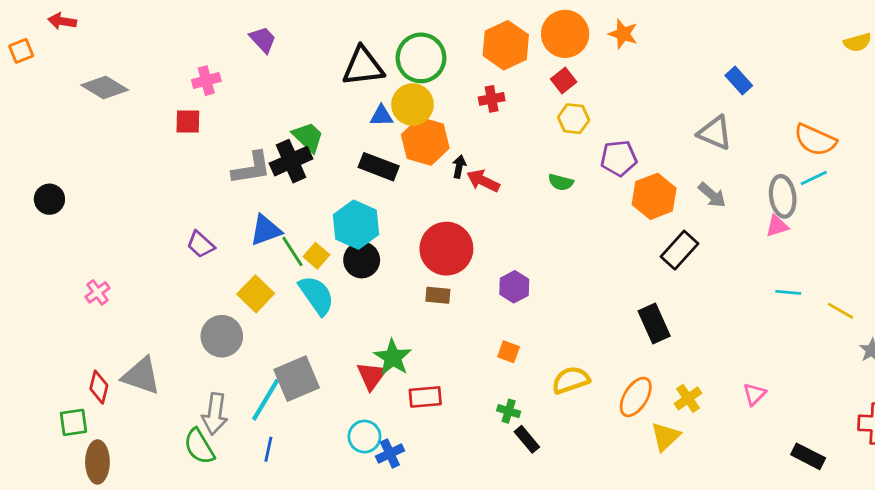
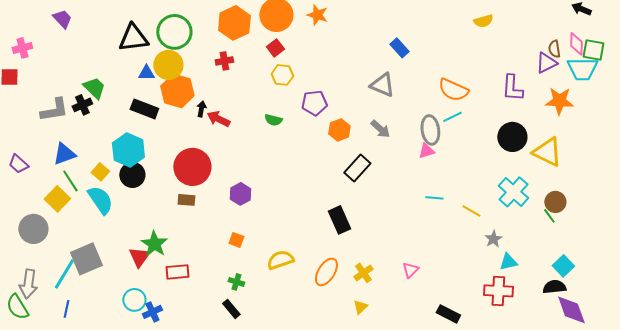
black cross: (291, 161) -> (82, 105), size x0.7
orange hexagon: (654, 196) -> (339, 130), size x0.7
green line: (292, 251) -> (70, 181), moved
yellow triangle: (665, 437) -> (360, 307), moved, size x0.7
black rectangle: (527, 439) -> (231, 309), moved

